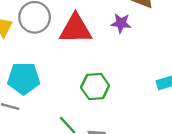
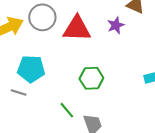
purple star: (121, 23) -> (116, 25), turned -30

